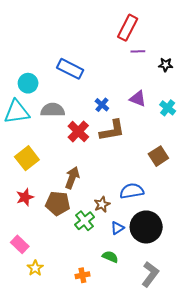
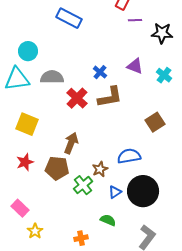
black star: (166, 65) -> (162, 33), size x1.5
blue rectangle: (70, 69) -> (69, 18), moved
yellow square: (27, 158) -> (27, 124), turned -30

